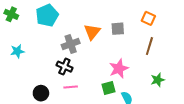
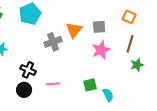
black cross: (64, 67) -> (28, 70), moved
pink star: (119, 69) -> (101, 50), moved
green star: (158, 80) -> (137, 65), moved

